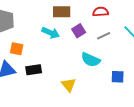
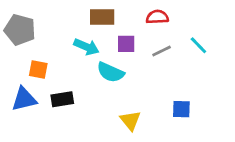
purple square: (79, 31) -> (126, 44), turned 32
cyan semicircle: (91, 60) -> (111, 72), moved
yellow triangle: (69, 85) -> (130, 120), moved

